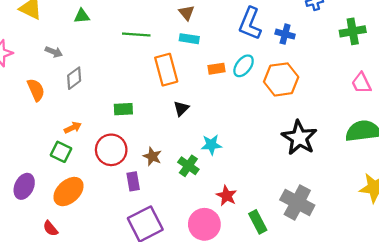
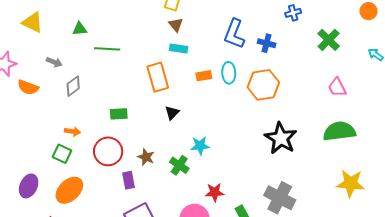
green cross: (353, 31) -> (329, 40), turned -35
green line: (136, 34) -> (107, 49), moved
cyan ellipse: (244, 66) -> (229, 73), turned -40
orange semicircle: (36, 90) -> (28, 87), moved, turned 135
orange arrow: (73, 128) -> (73, 131), turned 35
red star: (227, 196) -> (215, 192), turned -30

